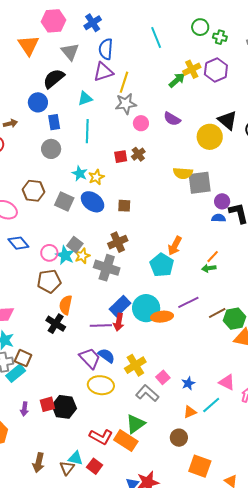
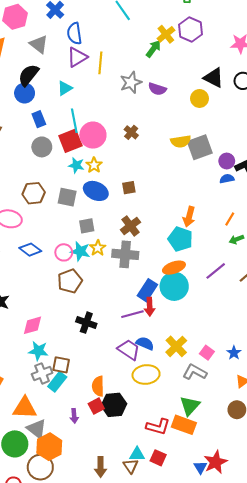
blue circle: (38, 102) -> (25, 93), moved
gray star: (126, 104) -> (131, 83), moved
pink circle: (141, 123) -> (93, 135), moved, size x1.6
yellow circle: (210, 137) -> (200, 98), size x0.7
red square: (121, 157) -> (70, 141), moved, size x1.6
gray square: (75, 245) -> (87, 226), moved, turned -35
green arrow: (209, 268) -> (236, 239), moved
orange semicircle: (66, 305) -> (98, 386), moved
orange ellipse: (162, 317) -> (174, 268), moved

